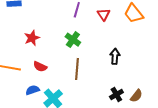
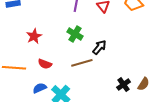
black arrow: (115, 56) -> (99, 47), moved, turned 42
brown line: (77, 69) -> (82, 63), turned 75

